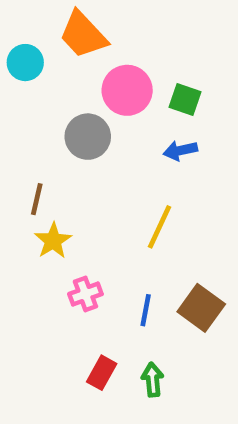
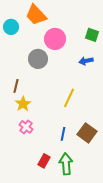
green square: (185, 100) -> (92, 35), moved
blue arrow: (180, 150) -> (86, 61), moved
pink cross: (85, 294) -> (26, 127), moved, turned -32
green arrow: (153, 380) -> (66, 164), size x1.5

